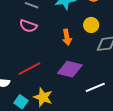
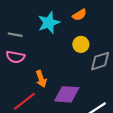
orange arrow: (67, 37) -> (41, 79), moved

